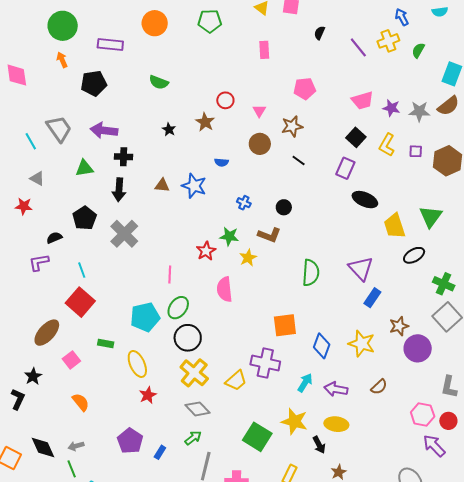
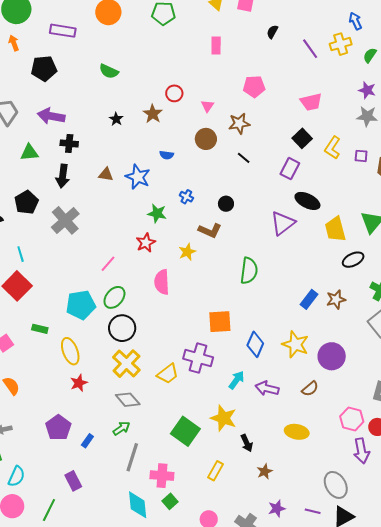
purple star: (391, 108) -> (367, 90), moved
green star: (229, 236) -> (157, 213), moved
purple triangle: (361, 268) -> (283, 223), moved, turned 32
pink line: (170, 274) -> (108, 264), turned 36
brown star: (399, 326) -> (336, 299), moved
purple circle: (418, 348) -> (332, 356), moved
yellow ellipse: (336, 424) -> (297, 432), moved
purple arrow: (434, 446) -> (361, 451), turned -150

